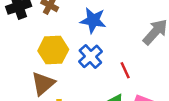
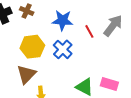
red line: (125, 70) -> (89, 31), moved

